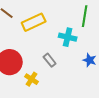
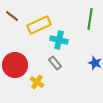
cyan cross: (68, 37) -> (59, 40), moved

